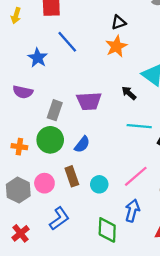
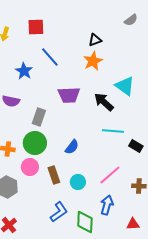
black arrow: (129, 93) -> (104, 102), size x1.5
purple trapezoid: (89, 101) -> (69, 95), moved
blue semicircle: (82, 144) -> (72, 147), moved
pink circle: (44, 183) -> (30, 167), moved
blue L-shape: (59, 219) -> (59, 212), moved

